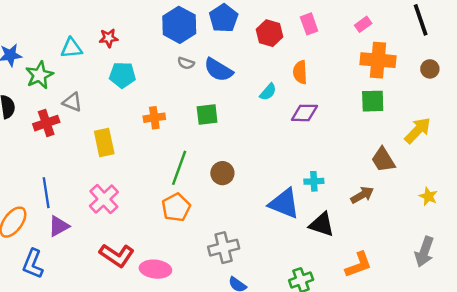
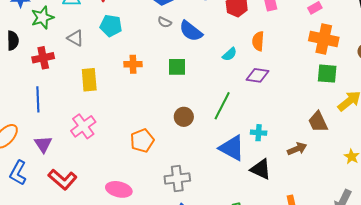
green square: (373, 101) -> (327, 74), moved
gray triangle: (72, 102) -> (75, 38), moved
green line: (179, 168) -> (222, 106), moved
blue line: (46, 193) -> (38, 99), moved
purple triangle: (59, 226) -> (43, 144), turned -42
red L-shape: (117, 255) -> (63, 179), moved

